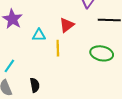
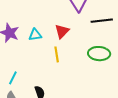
cyan triangle: (39, 35) -> (35, 35), moved

